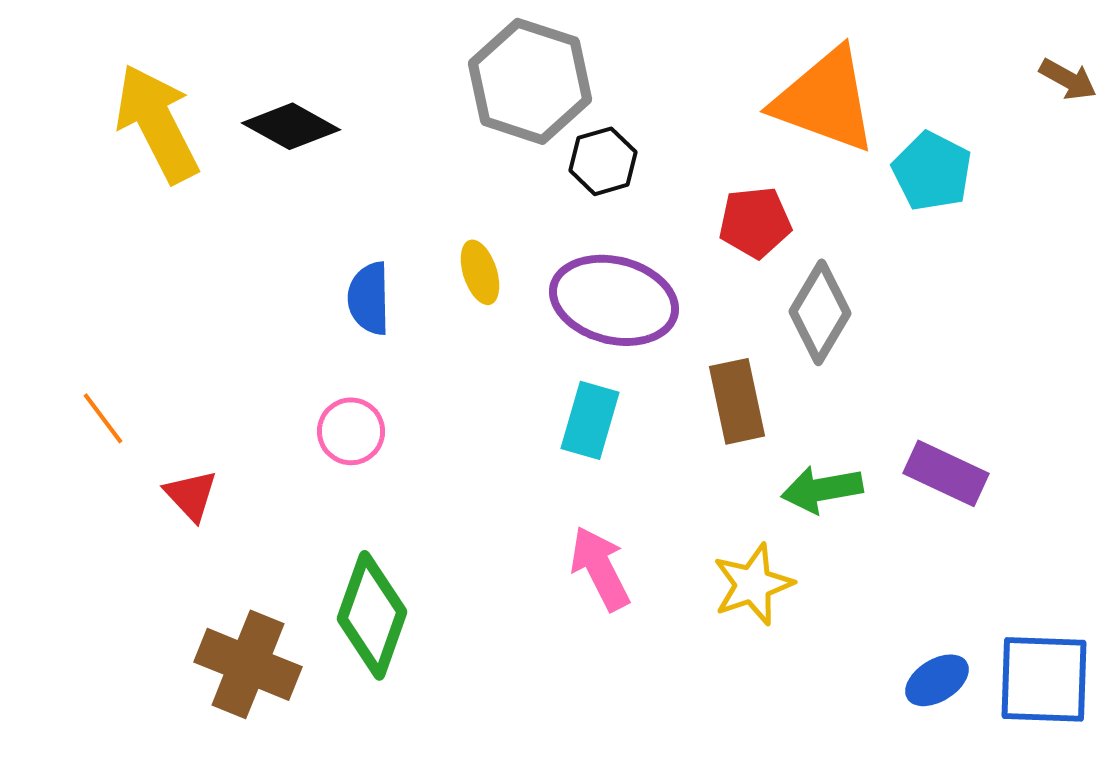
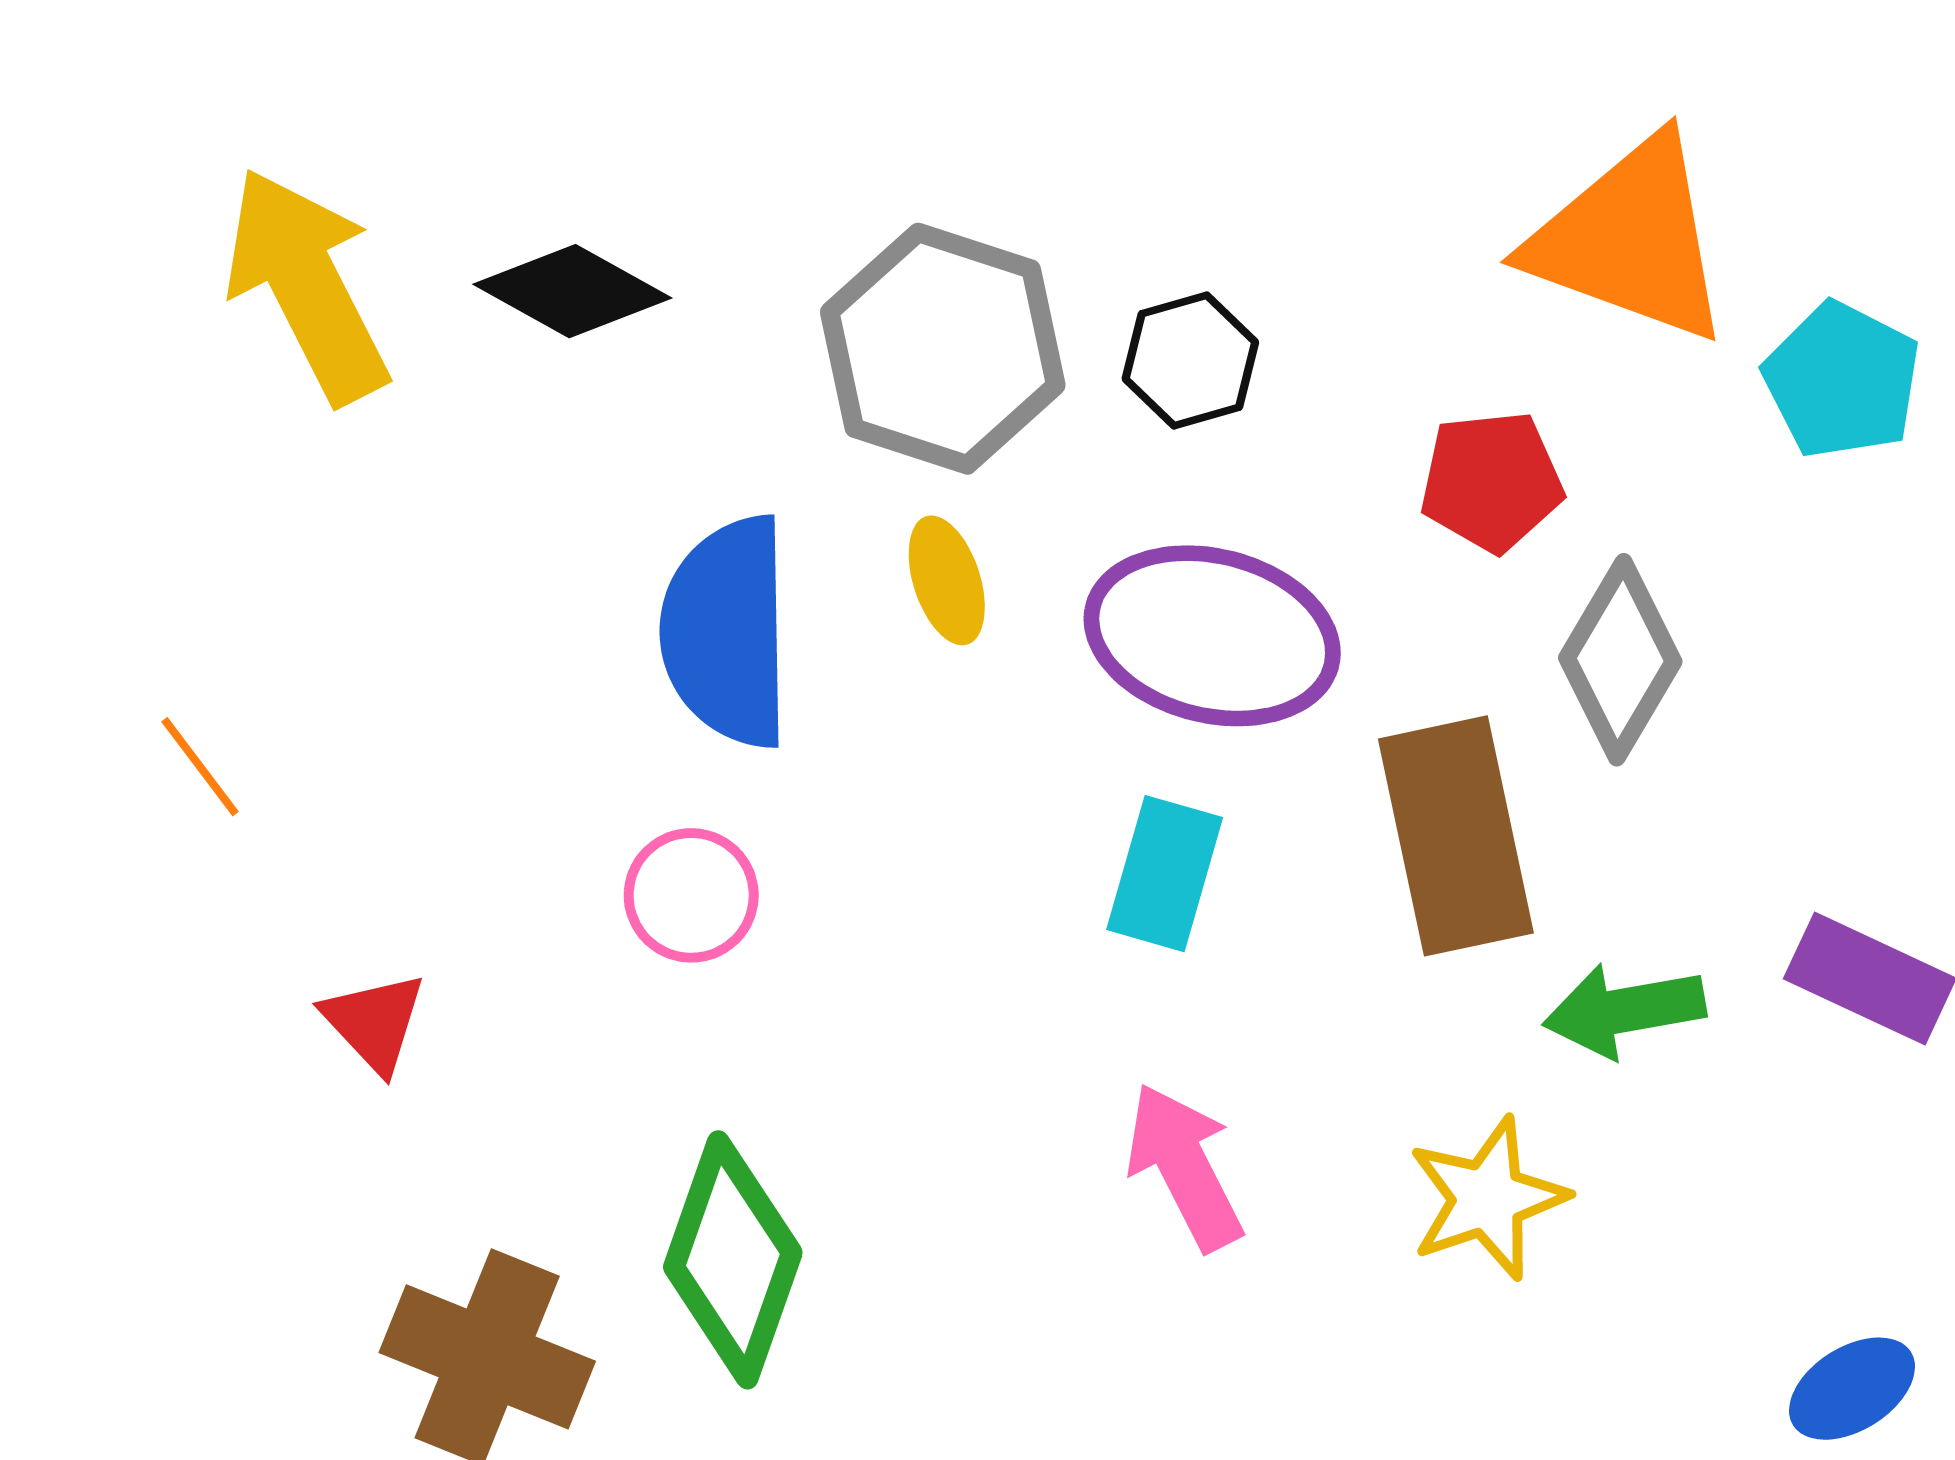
gray hexagon: (530, 81) -> (943, 349), moved
blue semicircle: (369, 298) -> (727, 632), size x1.6
brown rectangle: (737, 401) -> (1456, 836), size x1.4
orange line: (103, 418) -> (200, 767), moved

